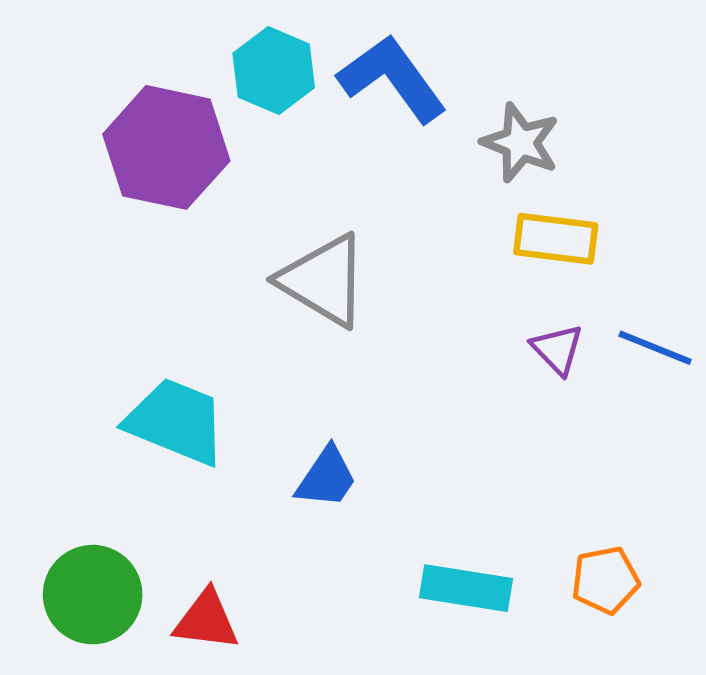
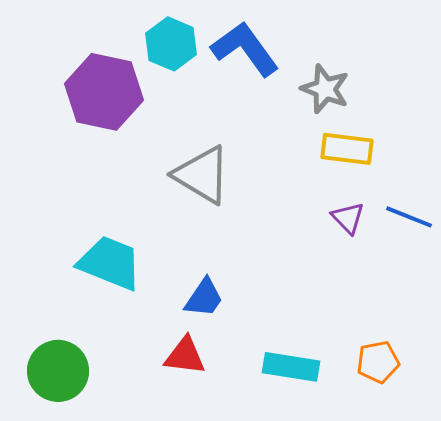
red triangle: (206, 620) -> (185, 356), moved

